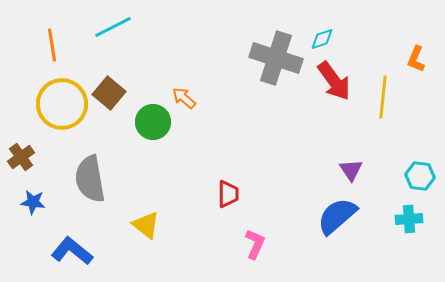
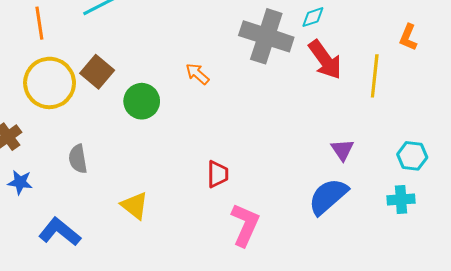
orange arrow: (184, 98) -> (197, 74), moved
gray semicircle: (90, 179) -> (78, 159), size x0.6
pink L-shape: (255, 244) -> (245, 225), size x1.4

